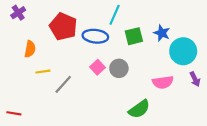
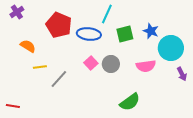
orange semicircle: (30, 49) -> (28, 46), turned -70
pink semicircle: (163, 82) -> (146, 66), moved

